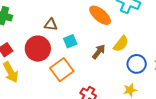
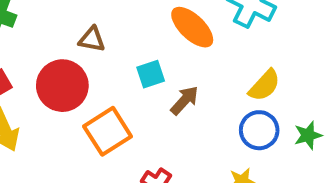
cyan square: (70, 41) -> (151, 74), moved
yellow semicircle: (121, 44) -> (265, 85), moved

